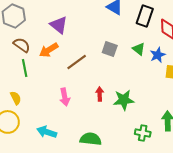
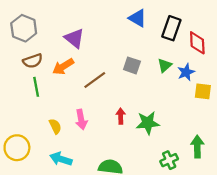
brown semicircle: (22, 45) -> (33, 61), turned 126
green triangle: (139, 49) -> (165, 65), turned 40
yellow semicircle: (16, 98) -> (55, 126), moved
green cross: (143, 133) -> (169, 160), turned -35

